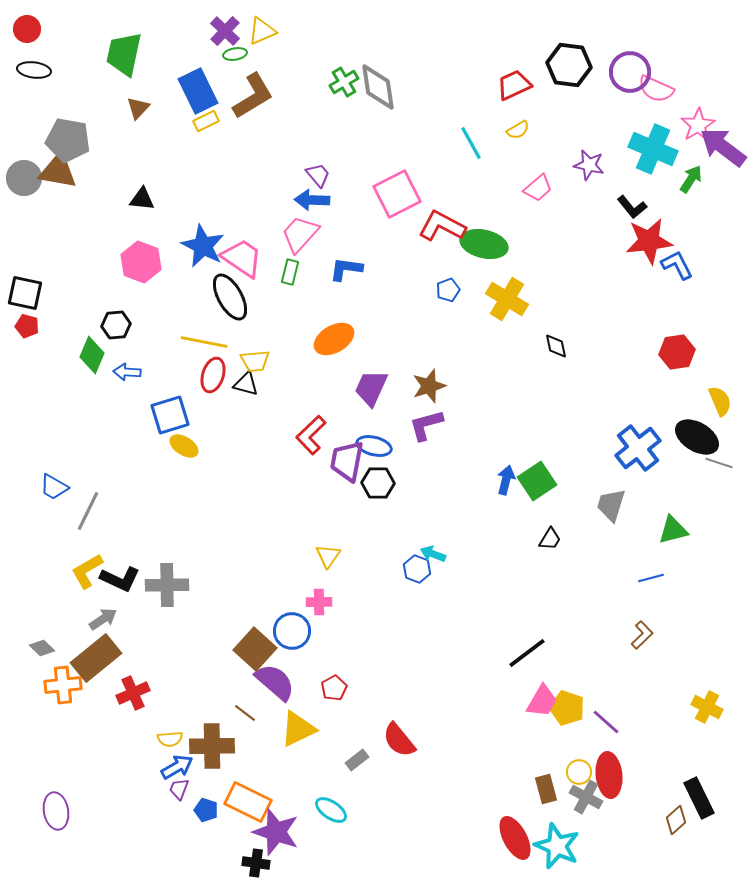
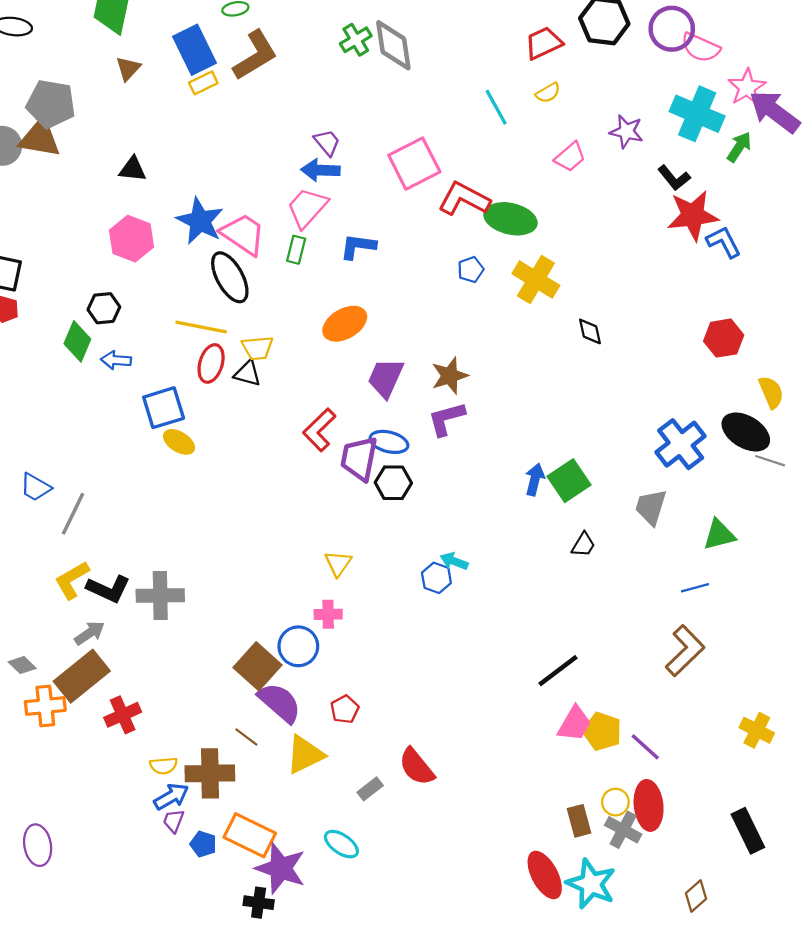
brown L-shape: (642, 635) -> (685, 651), size x1.6
brown diamond: (676, 820) -> (696, 896), moved

